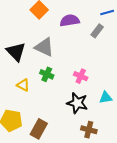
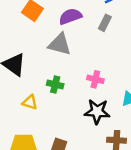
gray triangle: (44, 47) -> (60, 44), moved

